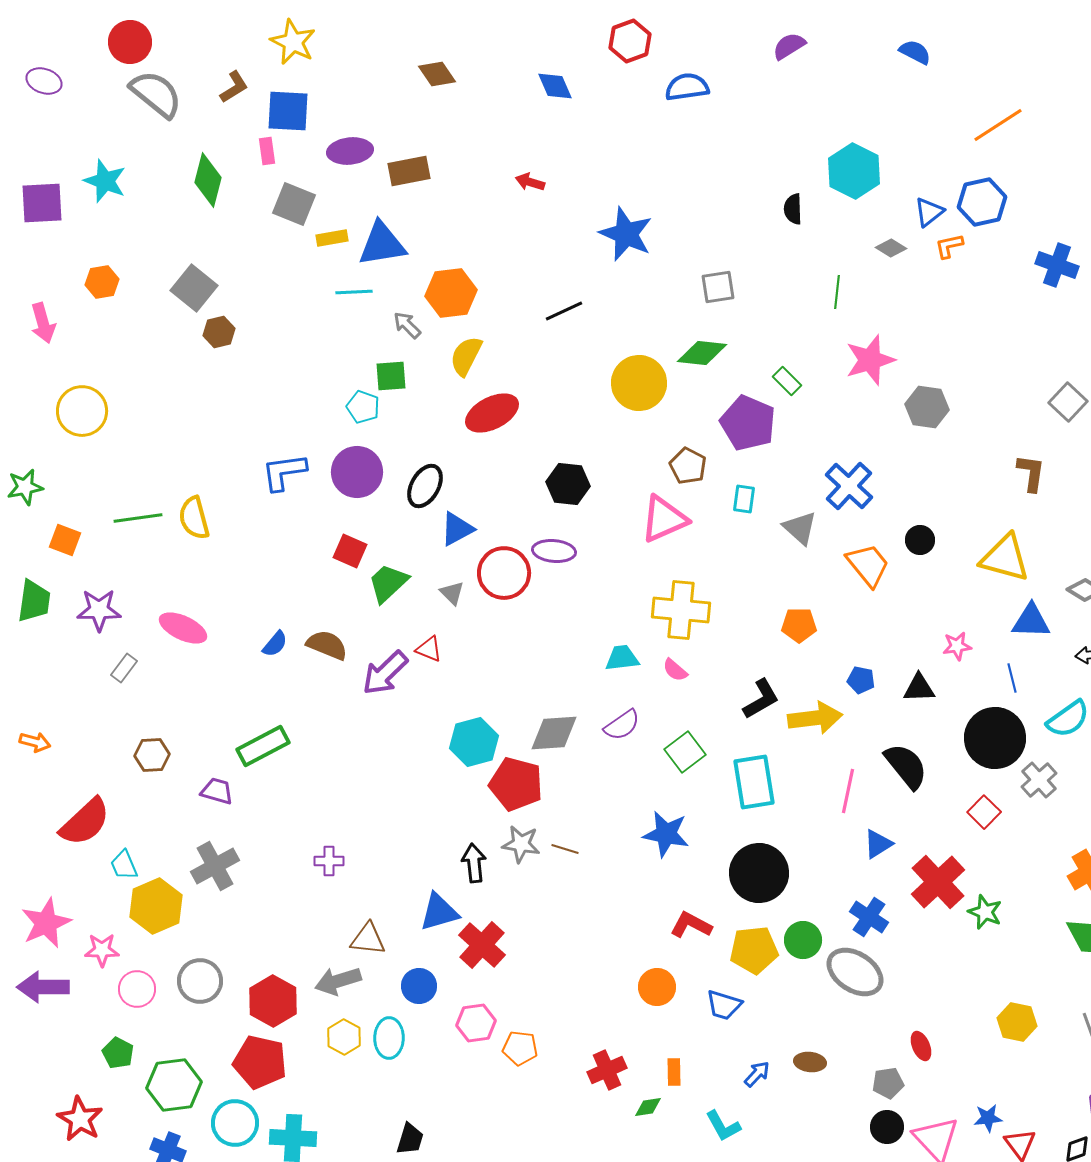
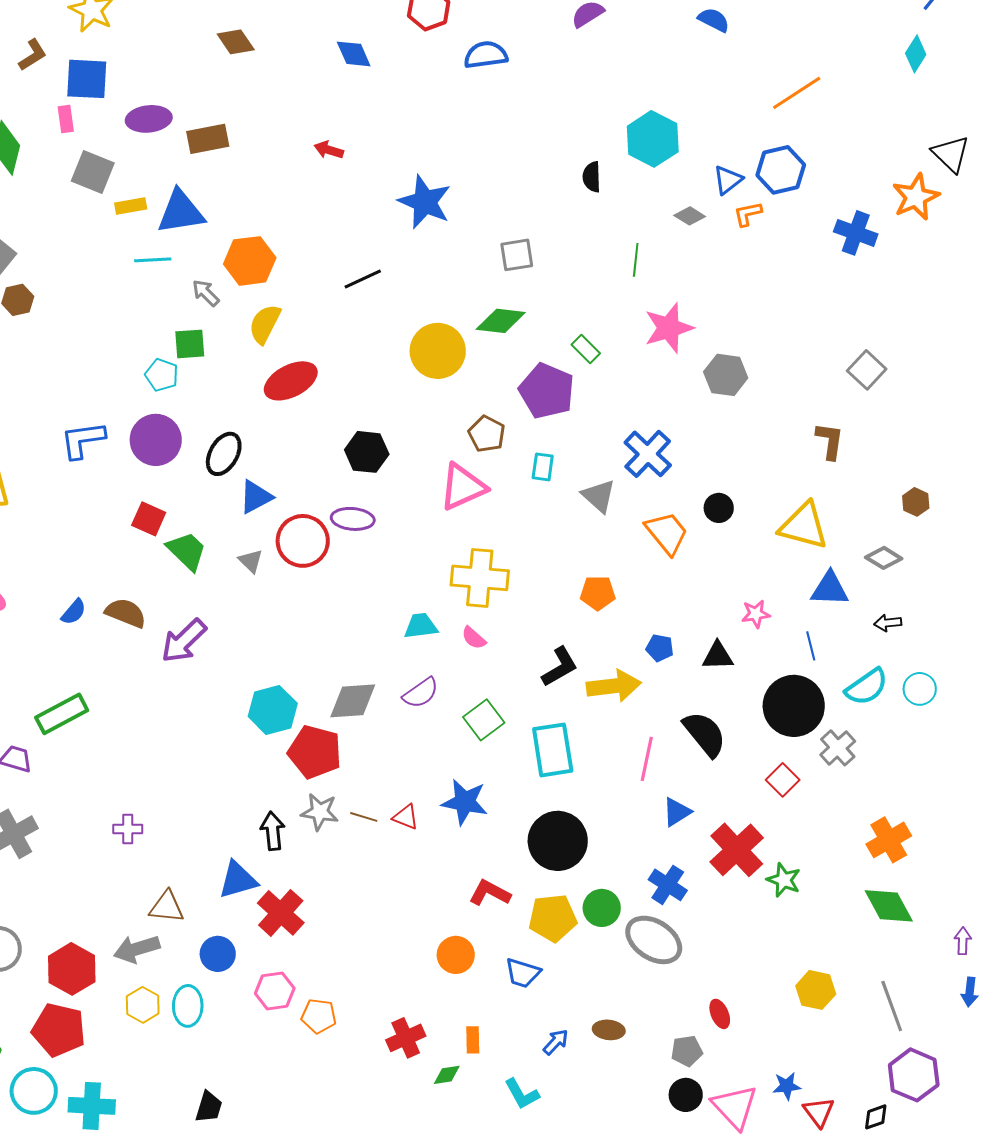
green trapezoid: (388, 583) -> (187, 551), turned 87
red triangle: (429, 649) -> (406, 817), moved

